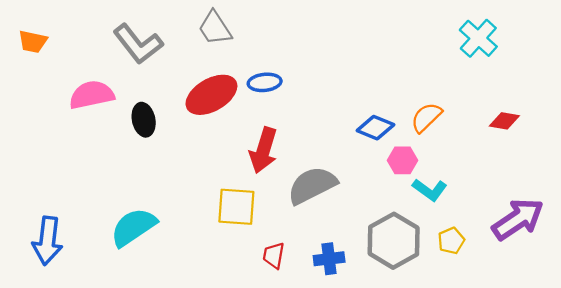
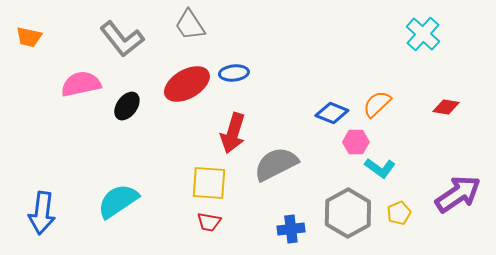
black ellipse: (144, 120) -> (127, 106), turned 48
red trapezoid: (274, 255) -> (209, 222), moved, turned -90

